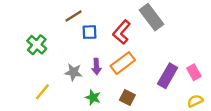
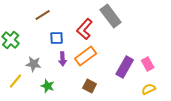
blue square: (90, 32) -> (57, 38), moved
gray star: (73, 72) -> (34, 64), moved
green star: (93, 97) -> (48, 86), moved

